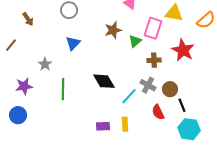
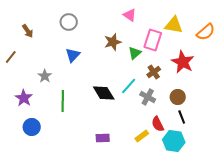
brown cross: (154, 60) -> (154, 72), turned -32
purple star: (24, 86) -> (24, 98), turned -30
brown circle: (170, 89) -> (178, 97), moved
cyan line: (129, 96) -> (129, 86), moved
blue circle: (18, 115) -> (32, 127), moved
yellow rectangle: (125, 124) -> (142, 136), moved, turned 56
cyan hexagon: (189, 129) -> (174, 141), moved

